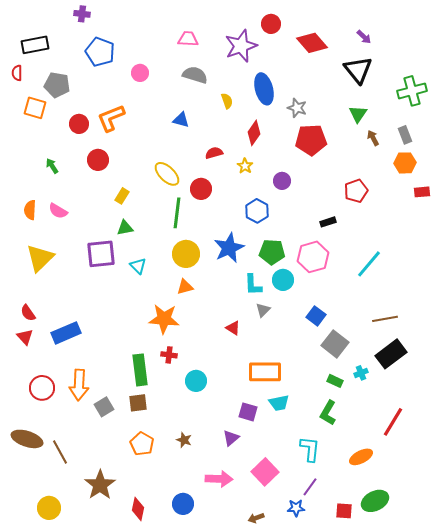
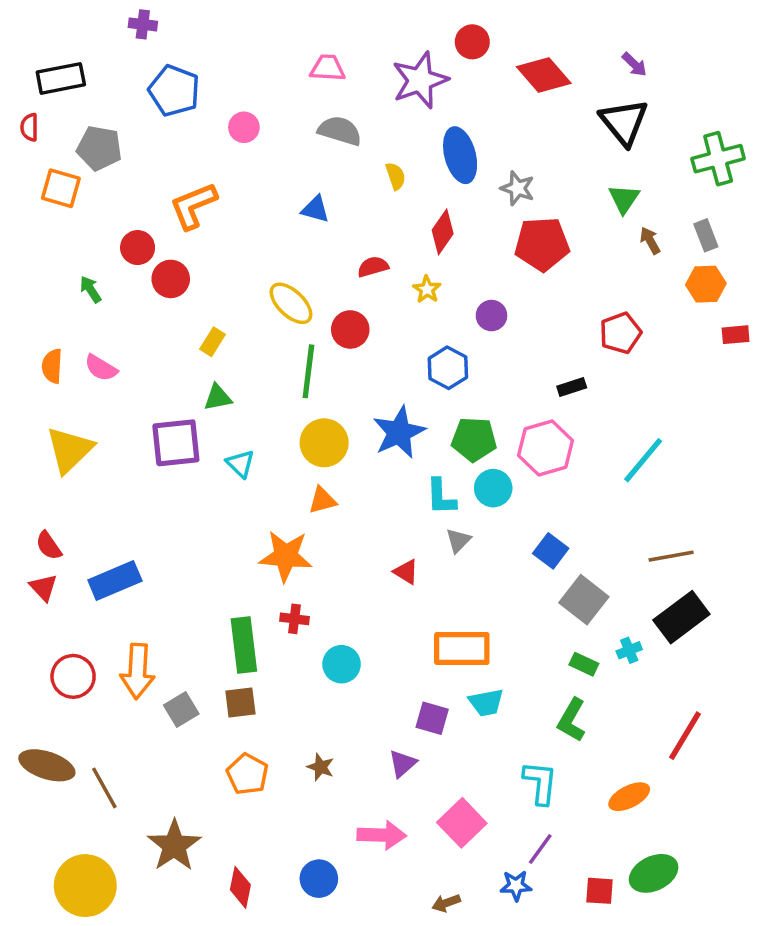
red circle: (79, 124) -> (138, 248), moved
yellow circle: (49, 508) -> (85, 886), size x1.5

